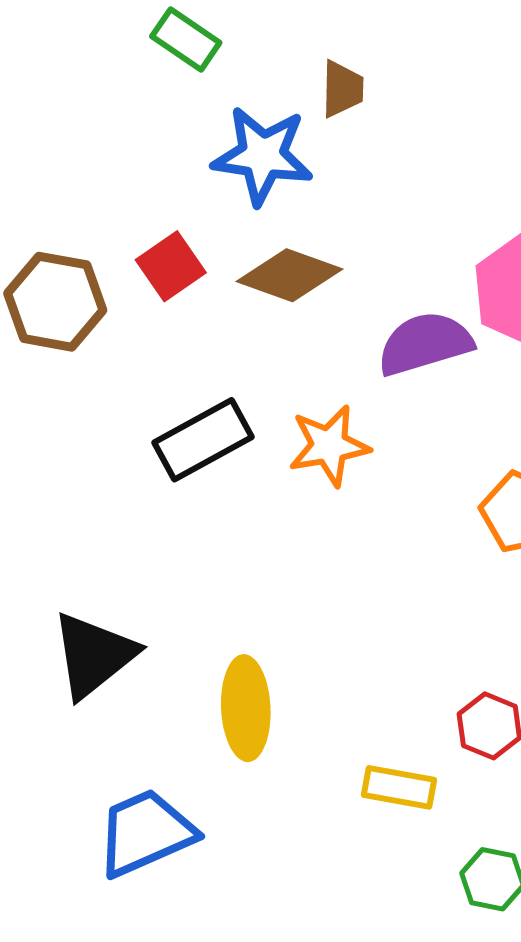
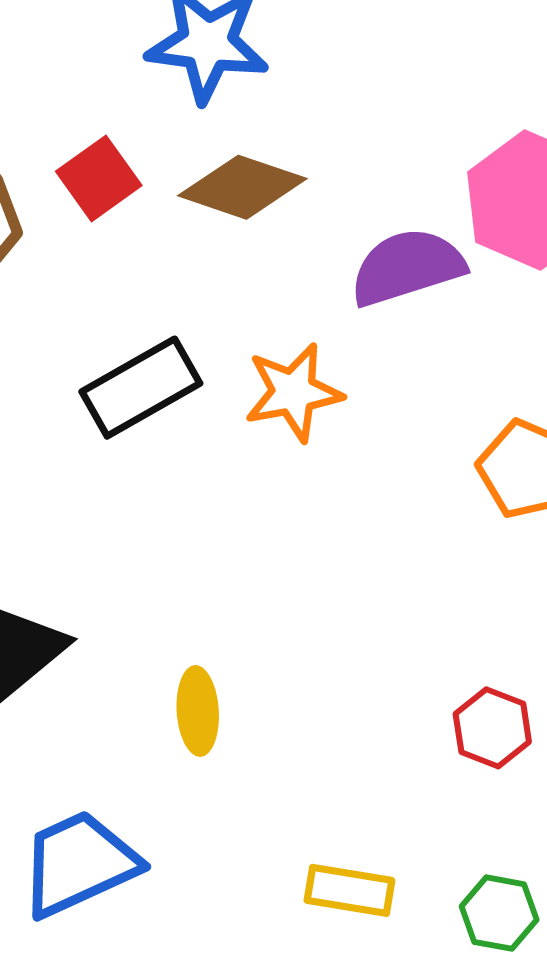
yellow ellipse: (246, 708) -> (198, 711), size x0.7
yellow rectangle: (399, 787) -> (349, 890), moved

